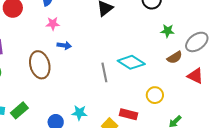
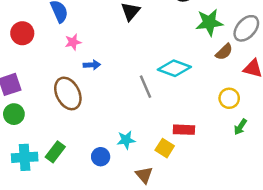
green star: (168, 31) -> (209, 22), size x1.6
yellow circle: (155, 95) -> (229, 98), moved

